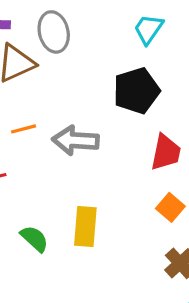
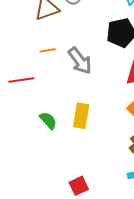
gray arrow: (76, 140) -> (80, 61), turned -136

